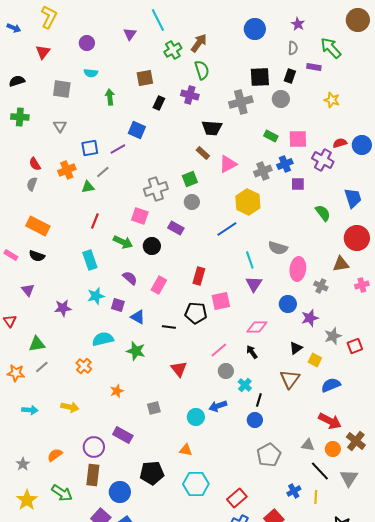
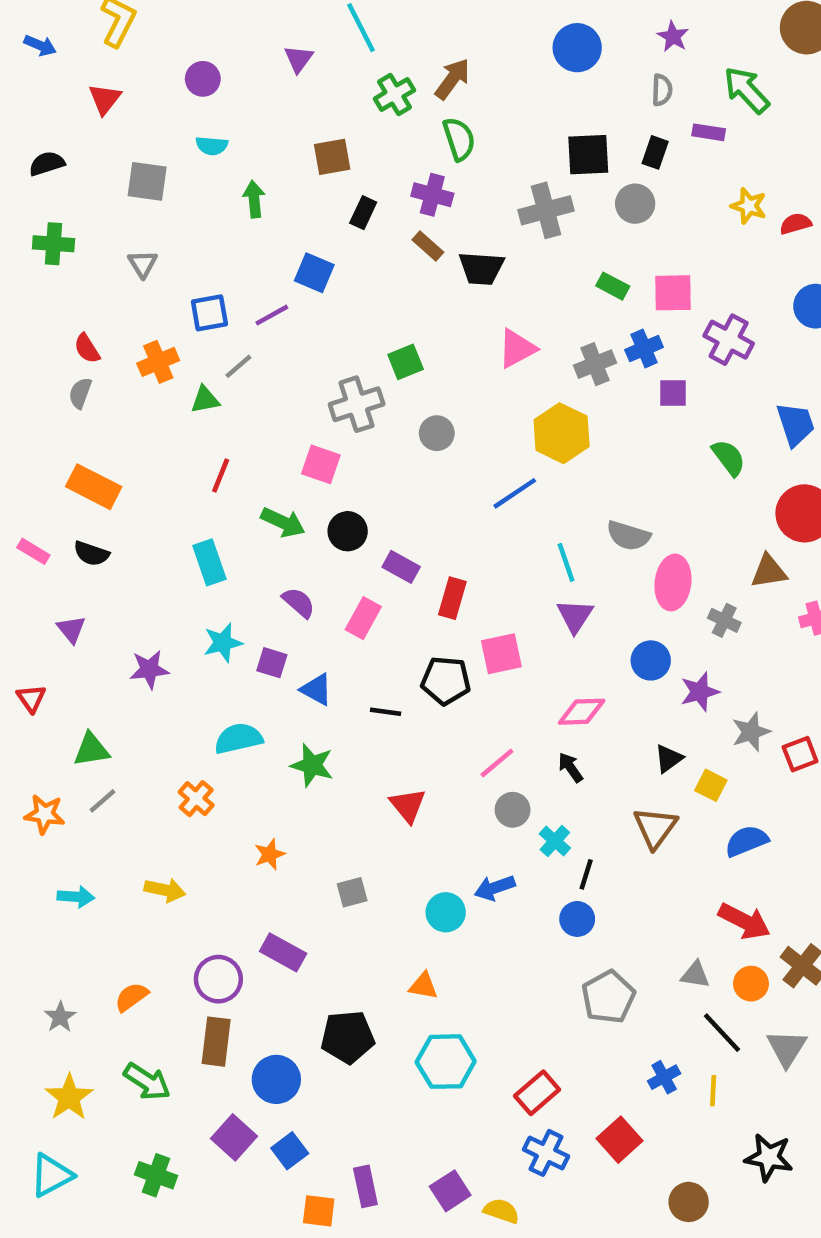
red semicircle: (340, 143) -> (796, 224), moved
brown rectangle: (203, 153) -> (428, 246), moved
green square: (190, 179) -> (406, 362), moved
purple rectangle: (176, 228) -> (401, 567), moved

